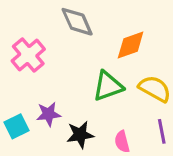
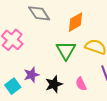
green triangle: (108, 86) -> (66, 50), turned -30

